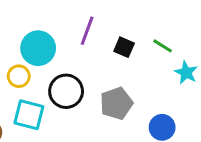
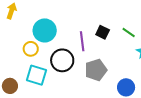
purple line: (87, 31) -> (82, 41), moved, turned -30

